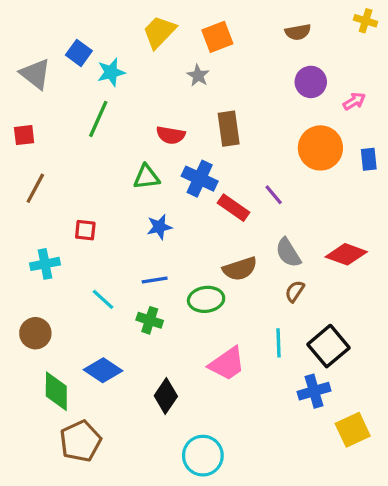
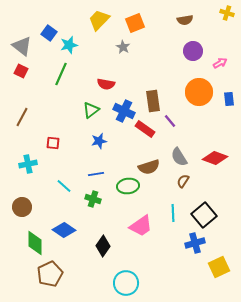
brown rectangle: (229, 129) -> (153, 101), moved
red square: (24, 135) -> (21, 71), moved, turned 32
green triangle: (146, 177) -> (91, 110), turned -30

